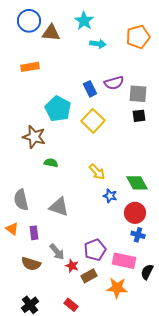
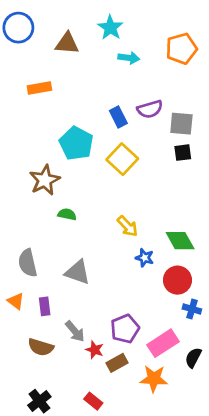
blue circle: (29, 21) -> (18, 28), moved
brown star: (34, 137) -> (45, 180), turned 30
blue cross: (138, 235) -> (192, 309), moved
pink rectangle: (124, 261) -> (163, 343), turned -45

